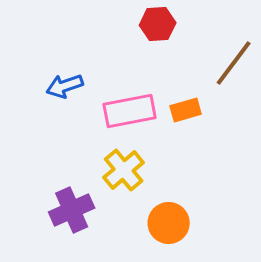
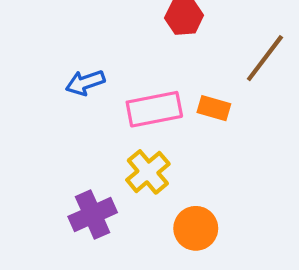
orange rectangle: (186, 110) -> (214, 108), turned 32

